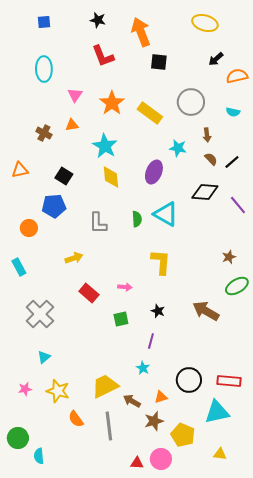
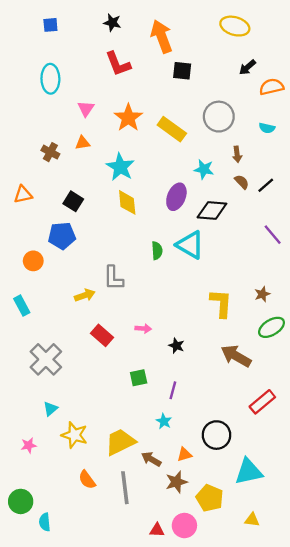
black diamond: (205, 192) -> (212, 210), moved
gray L-shape: (98, 223) -> (113, 278), moved
yellow L-shape: (161, 262) -> (221, 303), moved
black star: (158, 311) -> (176, 346), moved
green square: (121, 319) -> (139, 378), moved
red rectangle: (229, 381) -> (262, 402), moved, turned -45
yellow star: (58, 391) -> (74, 435), moved

